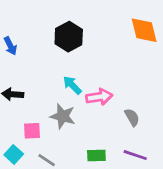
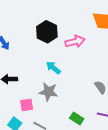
pink arrow: (99, 97) -> (75, 42), moved
green rectangle: (96, 155) -> (77, 119), turned 40

